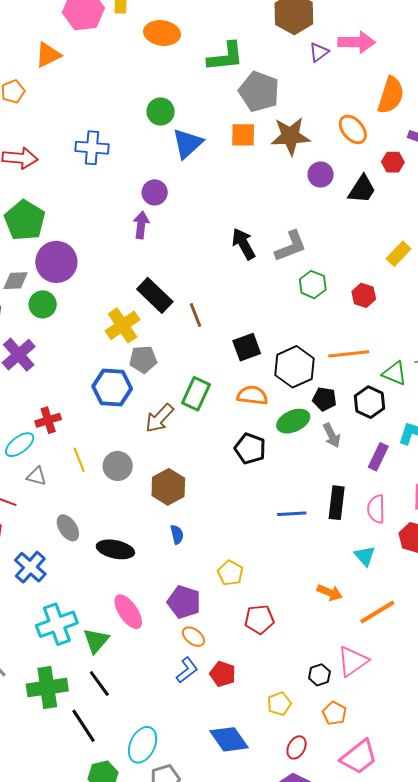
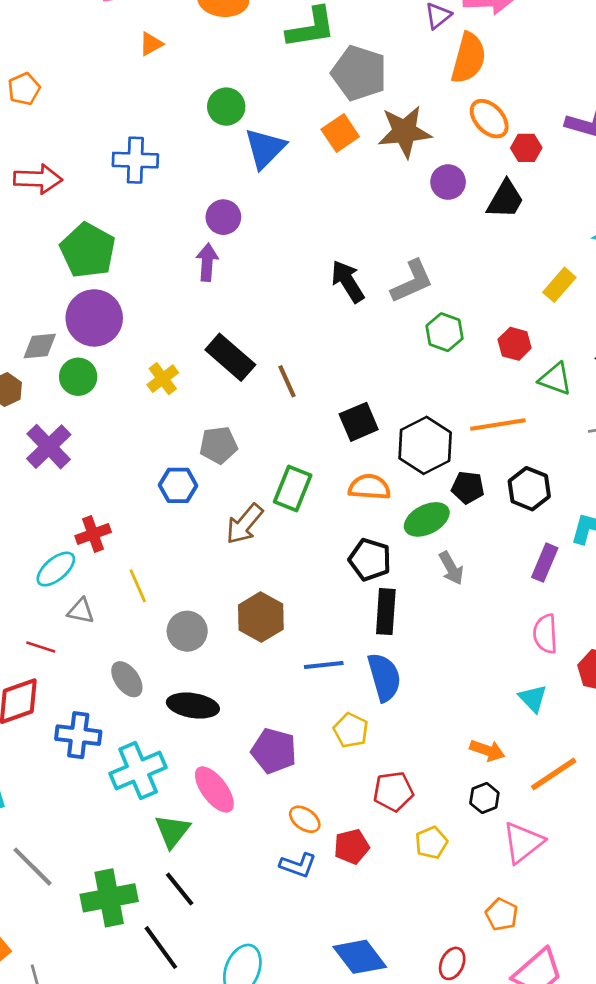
orange triangle: (48, 55) -> (151, 44), moved, size x0.7
orange semicircle: (391, 95) -> (468, 58), moved
orange square: (243, 135) -> (340, 133), turned -32
red hexagon: (393, 162) -> (526, 148), moved
green pentagon: (25, 220) -> (88, 250), moved
yellow cross: (123, 325) -> (163, 379), moved, size x0.7
green triangle: (395, 373) -> (555, 379), moved
blue hexagon: (112, 388) -> (178, 485), size x0.7
gray arrow: (332, 435) -> (451, 568), moved
gray circle: (118, 466) -> (187, 631), moved
black rectangle: (337, 503) -> (386, 612), moved
blue line: (292, 514) -> (324, 665), moved
blue semicircle: (177, 535) -> (384, 677), moved, size x1.8
blue cross: (30, 567) -> (78, 735), turned -32
purple pentagon: (184, 602) -> (274, 751), moved
cyan cross: (57, 624) -> (138, 770), moved
blue L-shape: (187, 670) -> (298, 865), turned 60
red pentagon: (223, 674) -> (352, 847), moved, turned -30
black hexagon: (319, 675) -> (484, 798), moved
yellow pentagon: (279, 704) -> (431, 843), moved

